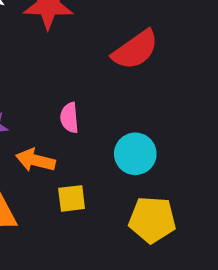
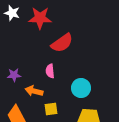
red semicircle: (135, 50) -> (62, 43), moved

